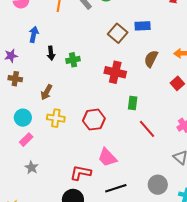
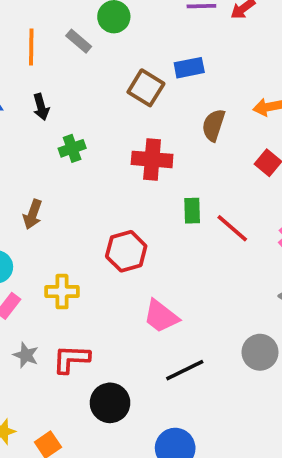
black arrow: (51, 53) -> (41, 107), moved
yellow cross: (56, 118) -> (62, 292), moved
red line: (147, 129) -> (232, 228), moved
red L-shape: (81, 173) -> (71, 359), moved

